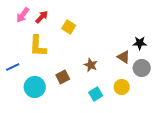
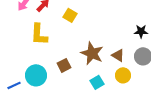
brown triangle: (124, 57) -> (118, 55), moved
brown star: (91, 65) -> (92, 53), size x1.6
blue line: (13, 67) -> (14, 85), moved

